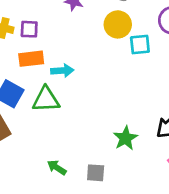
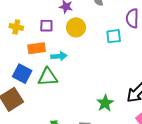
yellow circle: (118, 24) -> (76, 27), moved
purple square: (29, 29) -> (46, 26), moved

